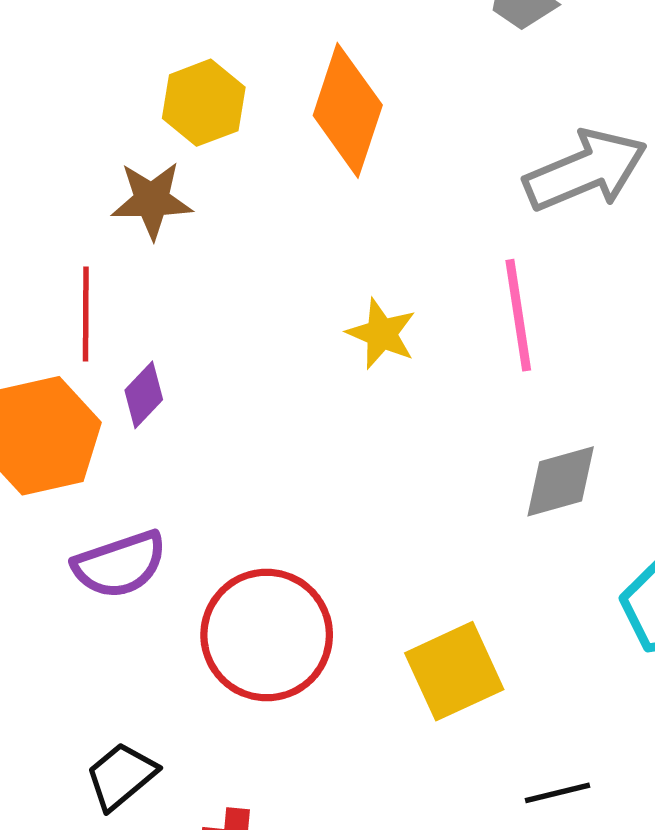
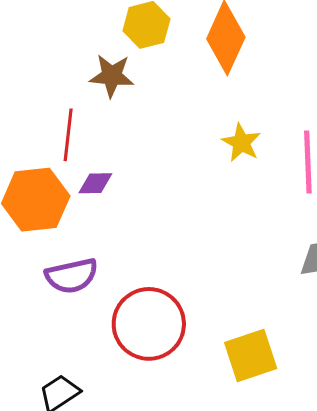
yellow star: (381, 334) -> (241, 143), moved
purple diamond: (144, 395) -> (95, 183), turned 39

